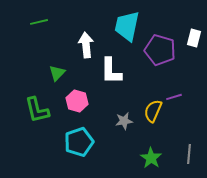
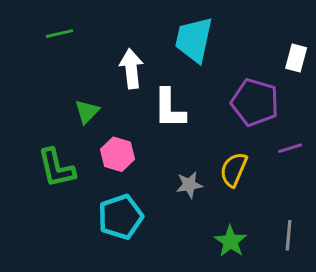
purple pentagon: (160, 50) -> (255, 102), moved
purple line: (174, 97) -> (290, 148), moved

